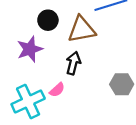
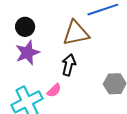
black circle: (48, 20) -> (25, 27), moved

